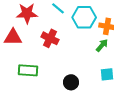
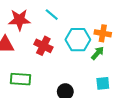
cyan hexagon: (84, 17) -> (78, 40), moved

